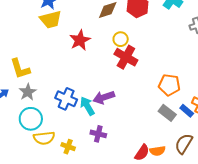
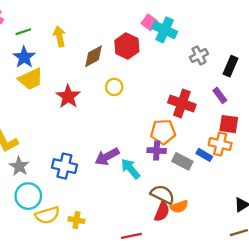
red cross: (126, 57) -> (182, 103), moved
orange pentagon: (169, 85) -> (163, 132), moved
cyan arrow: (87, 106) -> (131, 169), moved
purple cross: (98, 134) -> (157, 151), moved
brown semicircle: (184, 144) -> (163, 194), moved, turned 95

